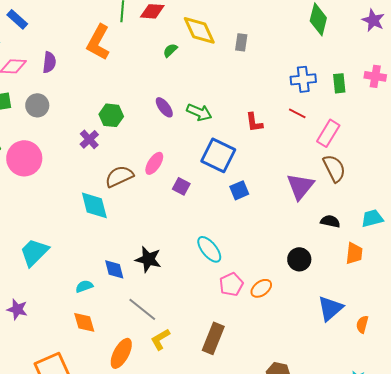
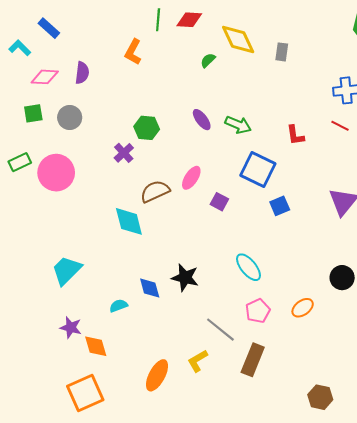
orange L-shape: (98, 42) -> (133, 52), size x0.7
pink pentagon: (231, 284) -> (258, 311), moved
purple star: (17, 309) -> (71, 328), moved
gray line: (142, 309) -> (220, 330), moved
orange diamond: (84, 322) -> (96, 346), moved

